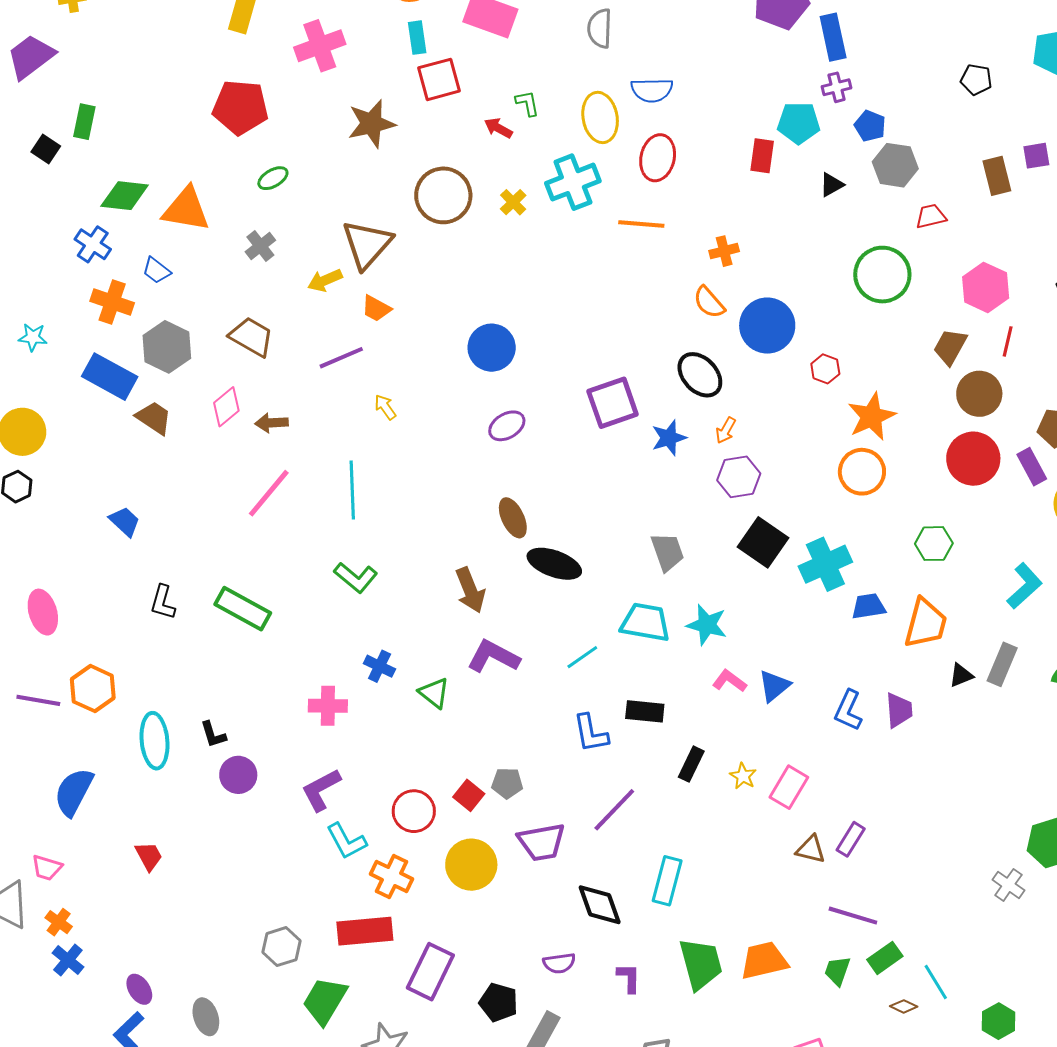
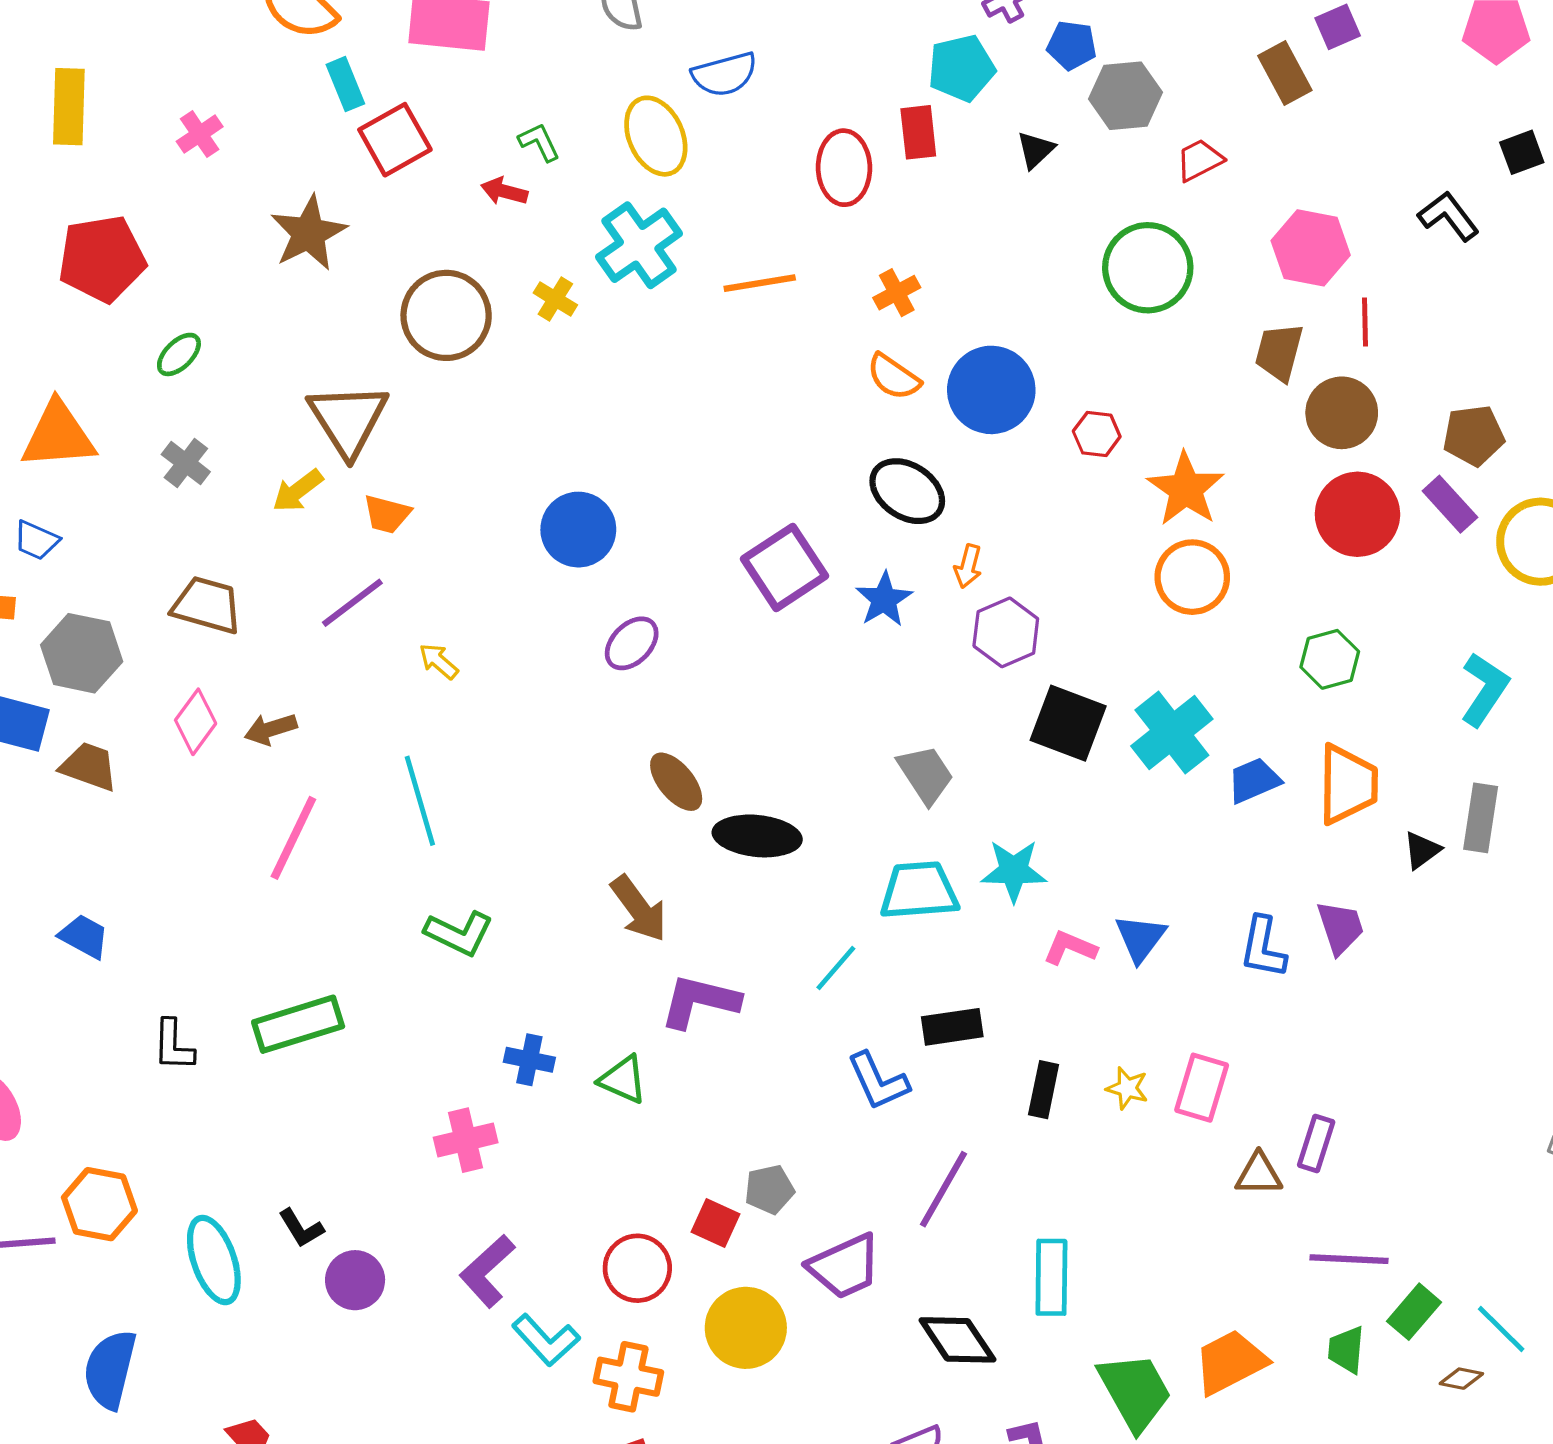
pink cross: (320, 46) -> (200, 134), size x0.6
red ellipse: (658, 158) -> (844, 168), moved
green rectangle: (243, 609) -> (298, 1024), turned -32

